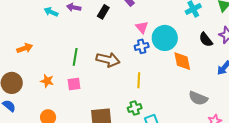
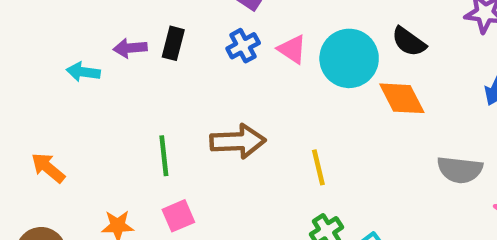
black rectangle: (103, 12) -> (173, 43), moved
black semicircle: (206, 40) -> (409, 42), moved
blue cross: (142, 46) -> (243, 46), moved
orange arrow: (25, 48) -> (48, 168), turned -105

